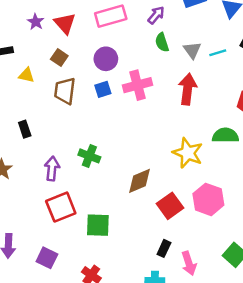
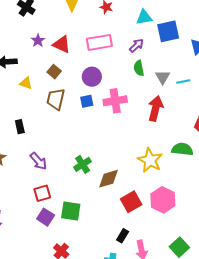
red triangle: (65, 23) -> (62, 44), turned -30
green cross: (89, 156) -> (83, 164), moved, turned 30
purple arrow: (52, 169) -> (38, 161), turned 126
red square: (61, 207) -> (42, 193), size x0.7
purple square: (47, 258) -> (46, 217), moved

